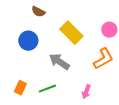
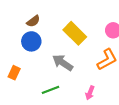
brown semicircle: (38, 12) -> (33, 21), moved, turned -64
orange rectangle: (20, 88) -> (14, 73), moved

